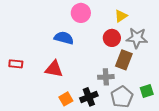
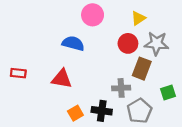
green square: (147, 91) -> (168, 93), moved
black cross: (89, 97) -> (102, 111), turned 30

